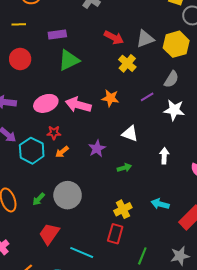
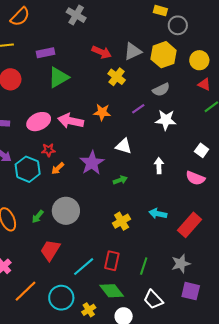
gray semicircle: (171, 79) -> (161, 90), turned 36
purple star: (97, 148) -> (92, 163), size x1.4
red rectangle: (115, 234) -> (112, 261), moved
cyan line: (82, 253) -> (84, 267), turned -60

